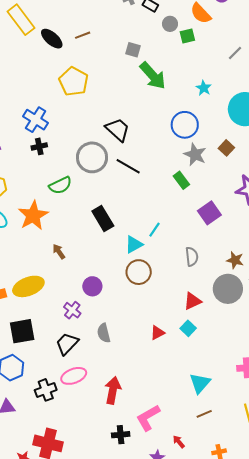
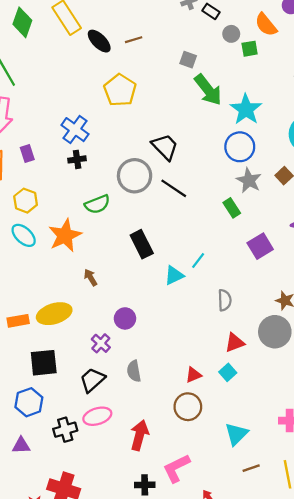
cyan star: (204, 88) -> (246, 109), moved, size x1.8
gray semicircle: (192, 257) -> (225, 300), moved
brown circle: (139, 272) -> (188, 407), moved
brown line: (204, 414) -> (251, 468), moved

